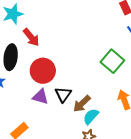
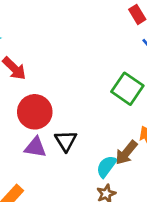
brown arrow: (82, 104) -> (126, 153), moved

